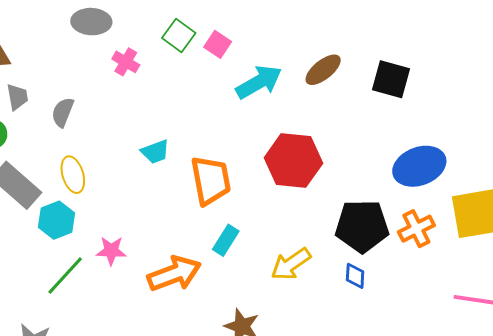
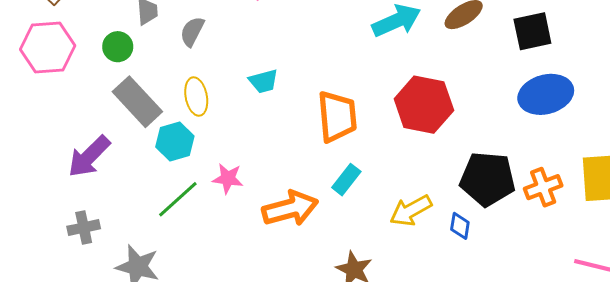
black square: (391, 79) -> (532, 31), turned -33
cyan trapezoid: (155, 152) -> (264, 81), moved
blue ellipse: (419, 166) -> (546, 94), moved
blue diamond: (355, 276) -> (460, 226), moved

